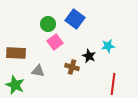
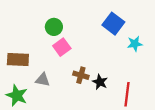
blue square: (75, 19) -> (113, 24), moved
cyan star: (108, 46) -> (135, 44), moved
black star: (89, 56) -> (100, 82), moved

